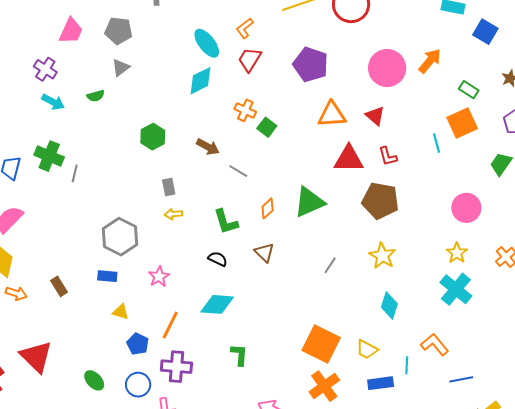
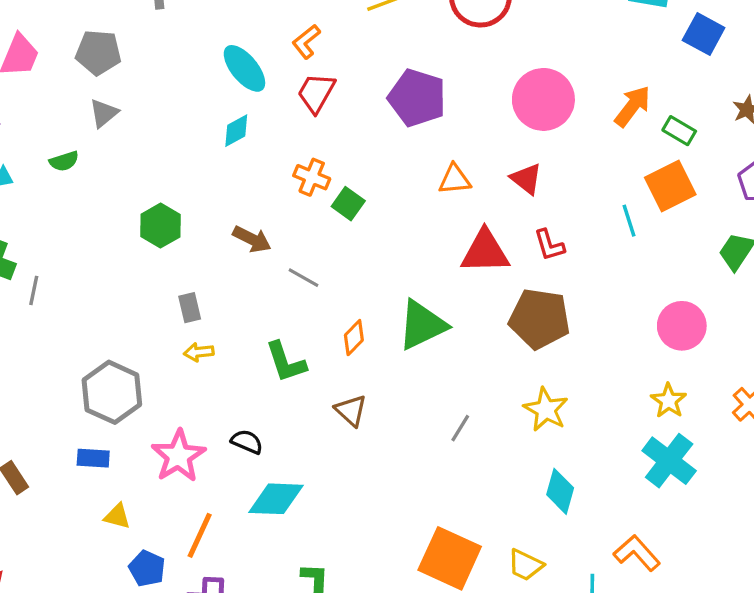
orange arrow: (430, 61) -> (632, 106), moved
cyan diamond: (201, 81) -> (236, 131), size x0.7
orange triangle: (332, 115) -> (455, 179), size x0.7
black semicircle: (218, 259) -> (247, 442), moved
pink star: (159, 277) -> (178, 456), size x1.5

